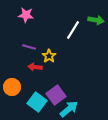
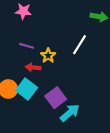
white line: (73, 30) -> (79, 45), moved
cyan square: (37, 102) -> (27, 89), moved

